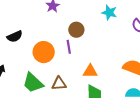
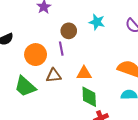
cyan star: (109, 13) -> (97, 22), moved
brown triangle: (59, 84) -> (54, 76), moved

